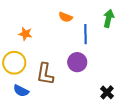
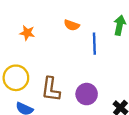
orange star: (25, 34) -> (27, 33), moved
purple circle: (77, 62) -> (87, 94), moved

